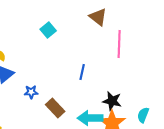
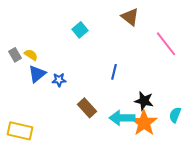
pink line: (119, 44) -> (166, 44), moved, turned -40
blue star: (31, 92) -> (59, 80), moved

